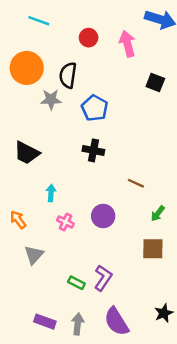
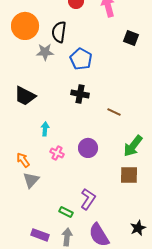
brown line: (136, 183) -> (114, 112), moved
green arrow: (158, 214) -> (133, 146), size x1.6
orange arrow: (18, 220) -> (23, 160), moved
green rectangle: (76, 283) -> (66, 212), moved

